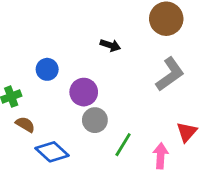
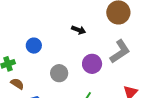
purple circle: (84, 92) -> (92, 64), moved
gray circle: (95, 120) -> (59, 73), moved

